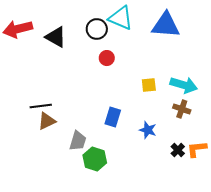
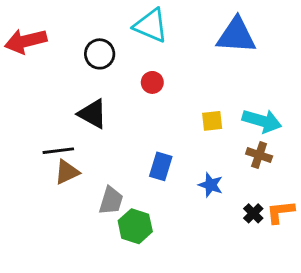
cyan triangle: (121, 18) -> (151, 25), moved
black circle: (97, 29) -> (100, 54), moved
black triangle: (56, 37) -> (93, 114), moved

